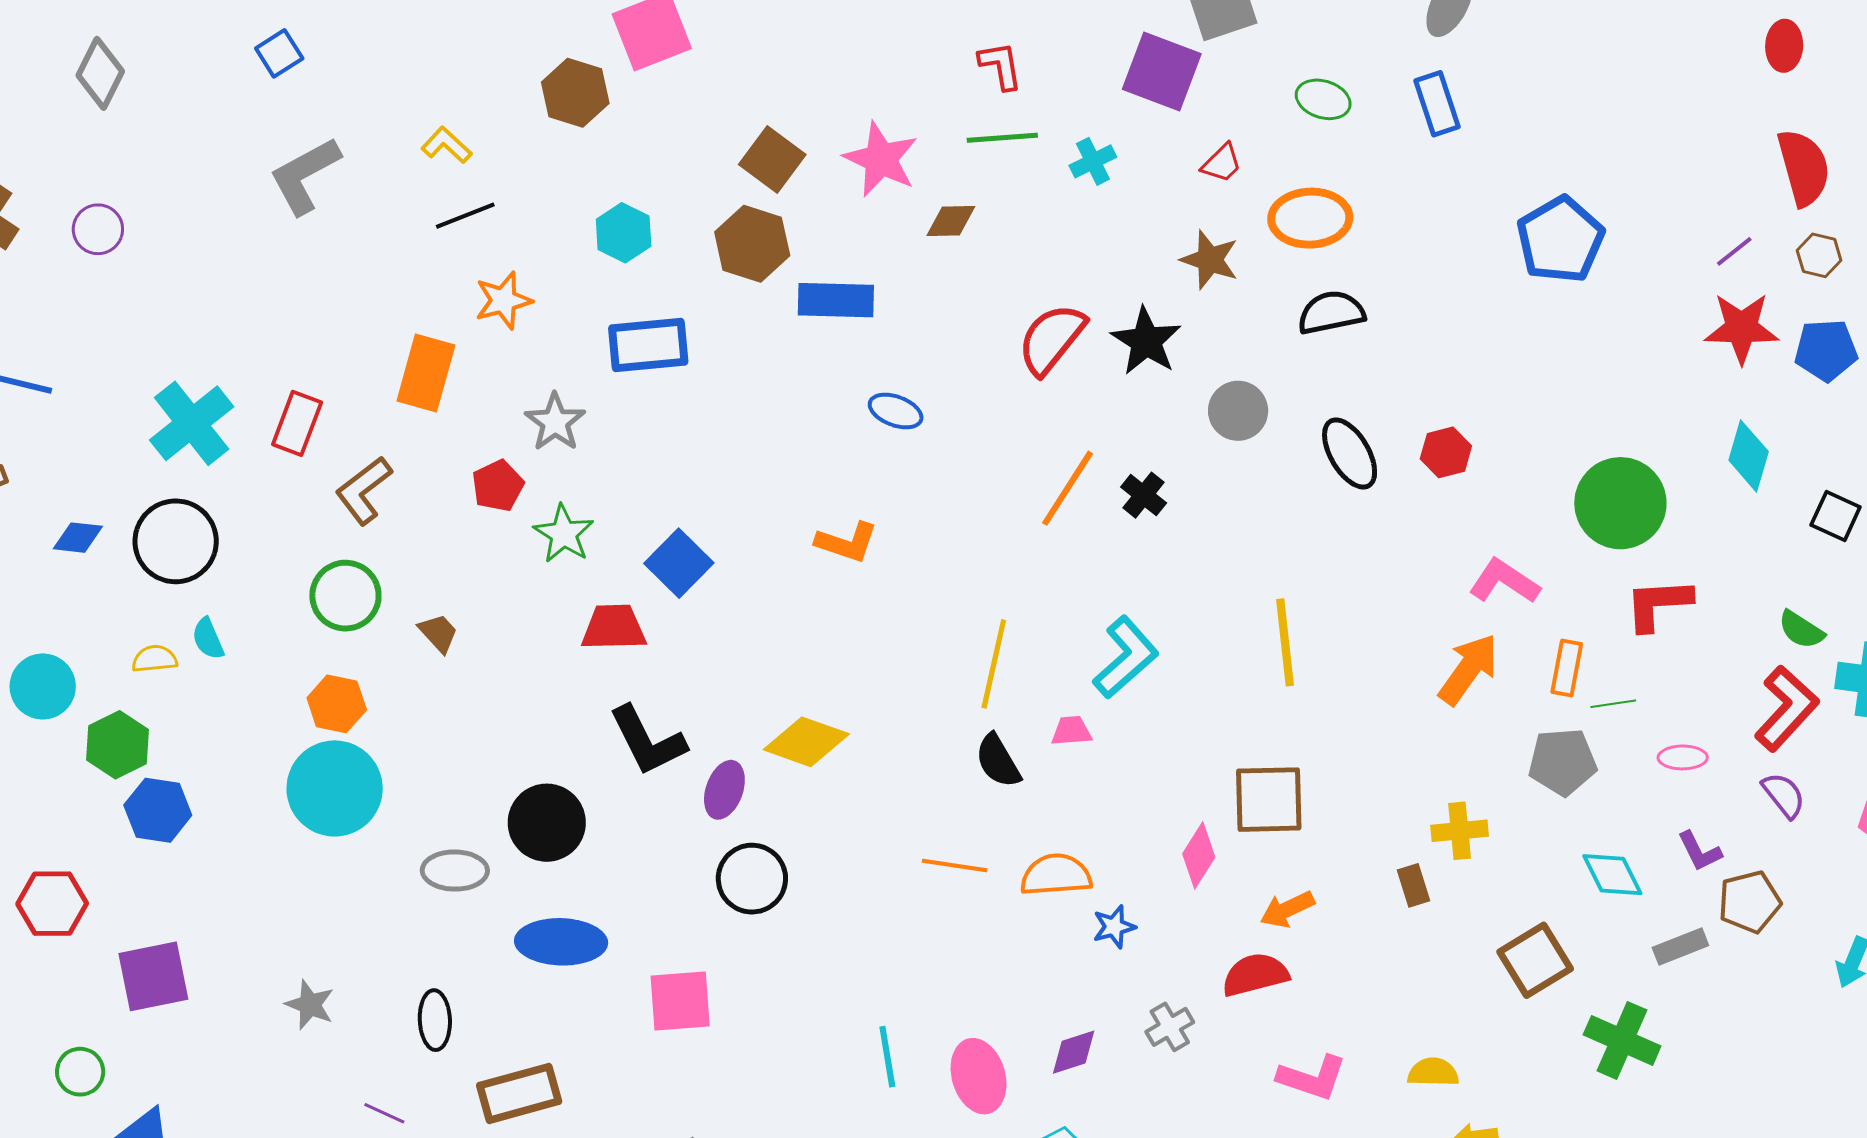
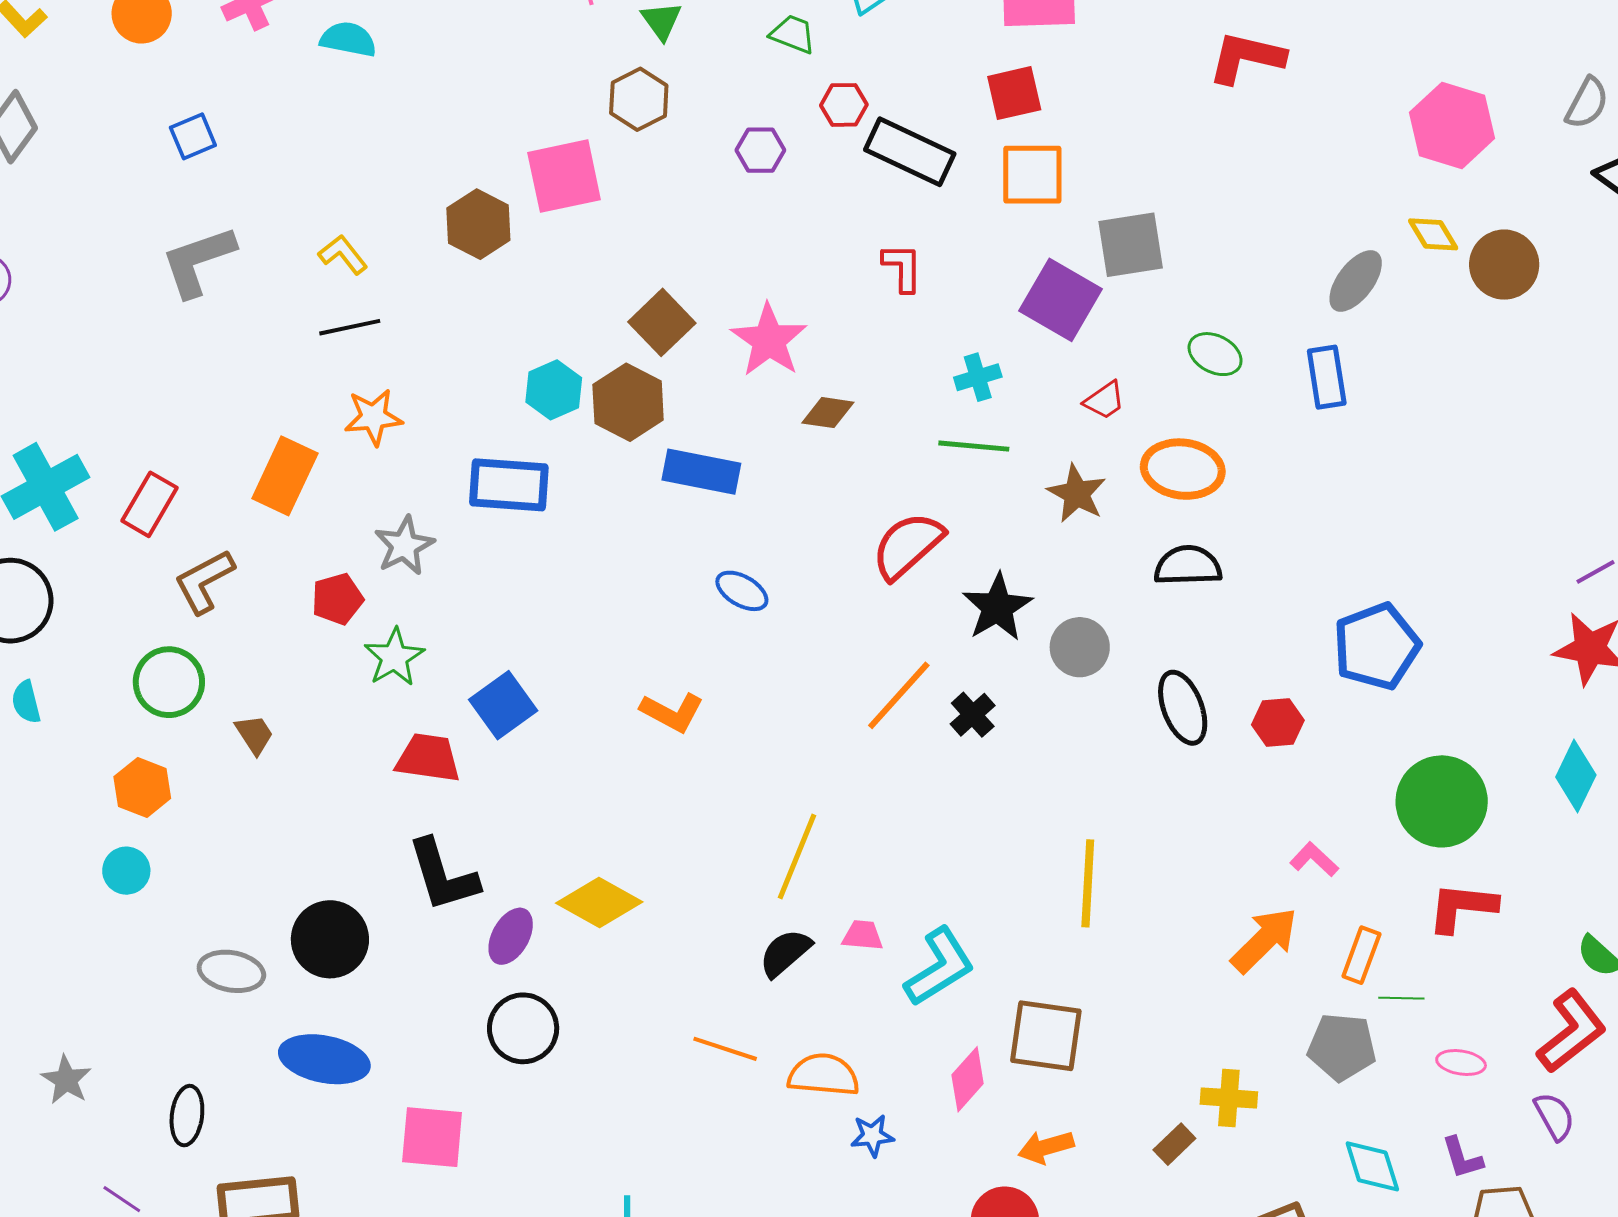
green line: (1002, 138) -> (974, 446), moved
cyan hexagon: (624, 233) -> (554, 390), moved
blue pentagon: (1560, 240) -> (1377, 646), moved
black star: (1146, 341) -> (997, 607), moved
pink L-shape: (1504, 581) -> (1314, 859), size x0.7
cyan L-shape: (1126, 657) -> (940, 967), moved
black semicircle: (998, 761) -> (785, 953), turned 70
cyan circle: (335, 788) -> (126, 871), size x0.5
brown rectangle: (1414, 885) -> (1174, 1144), turned 54

